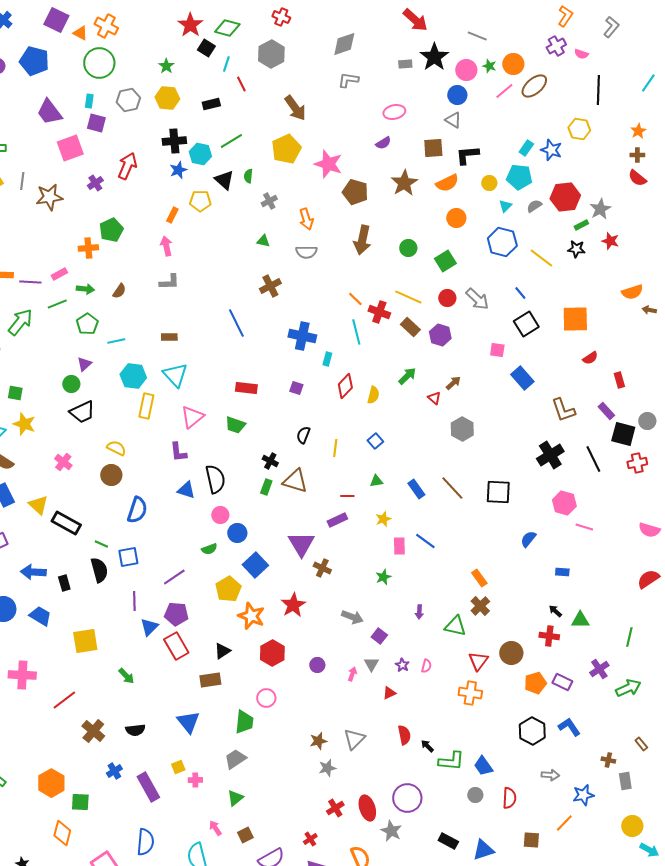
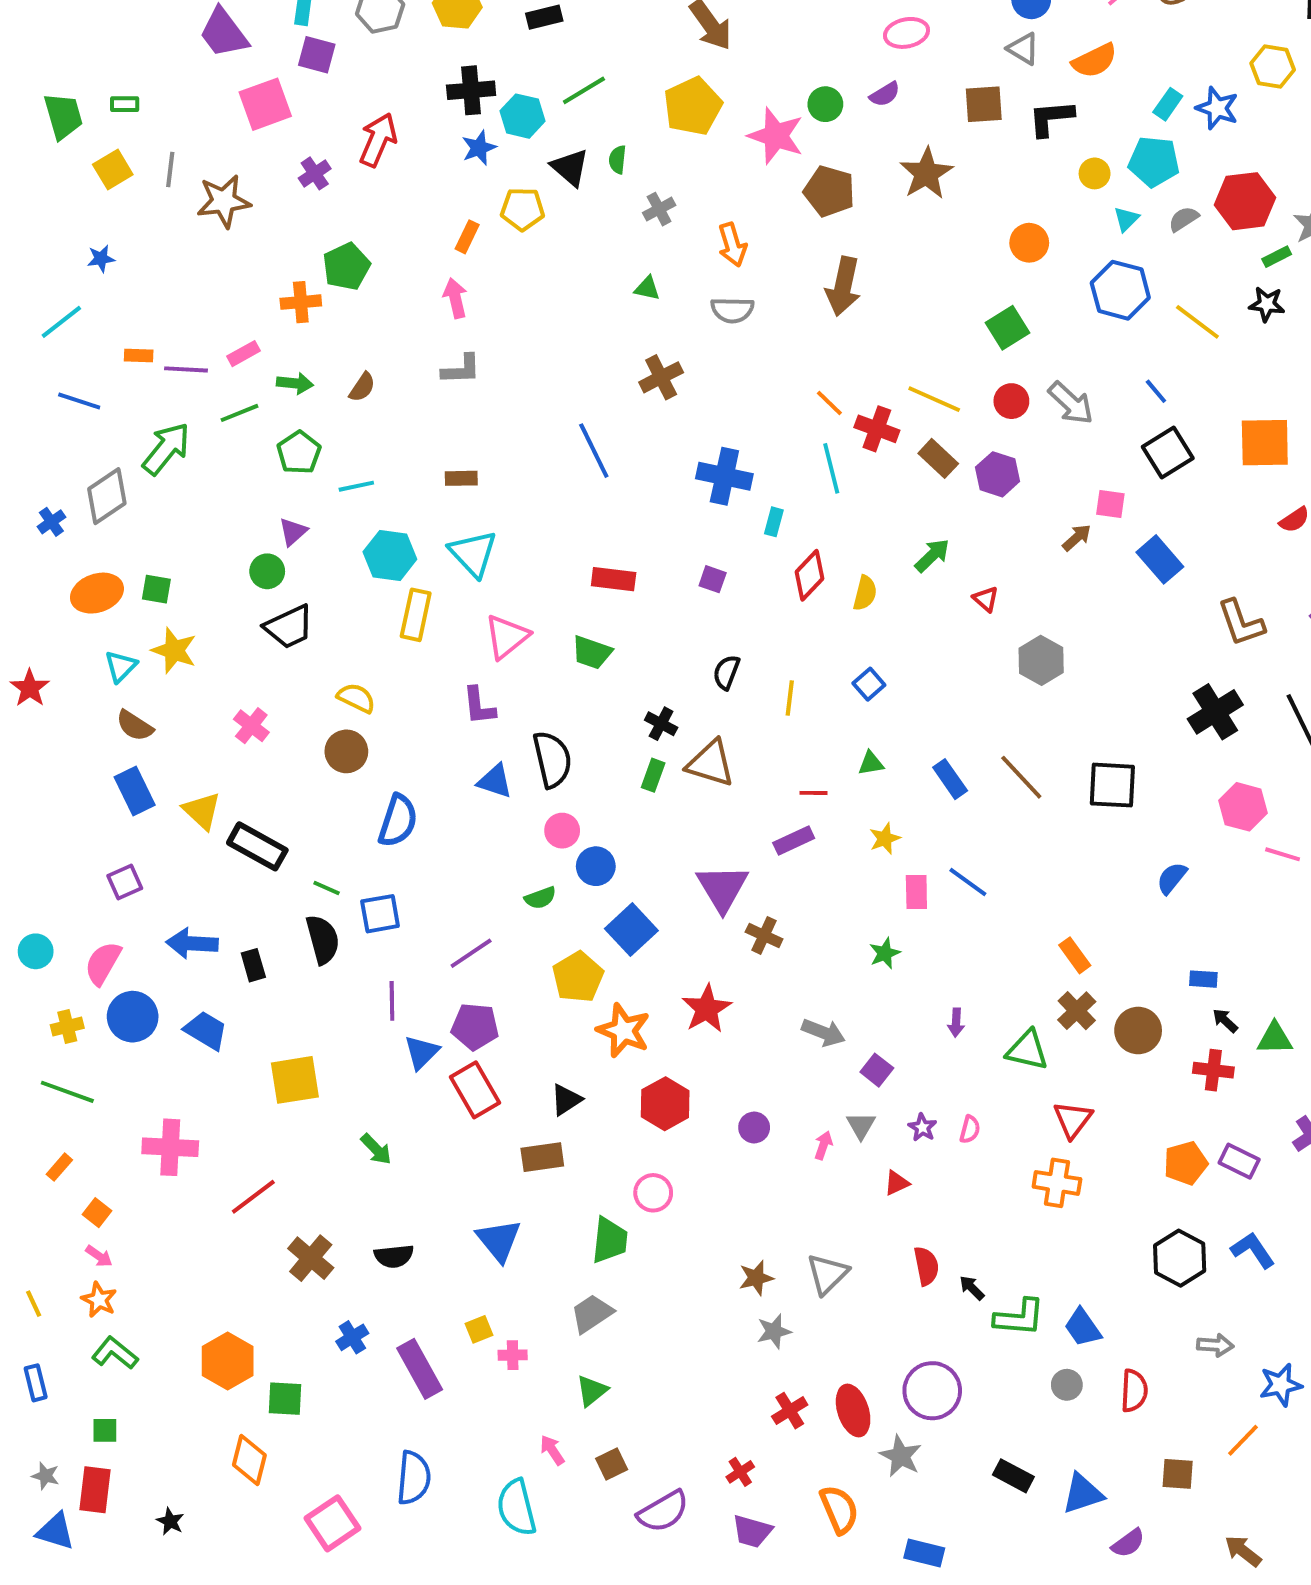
orange semicircle: (447, 183) -> (1095, 61), moved
green circle: (408, 248) -> (825, 104), moved
brown arrow: (453, 383) -> (1077, 538), moved
blue rectangle: (562, 572) -> (1203, 979), moved
brown circle: (511, 653) -> (1138, 1030), moved

